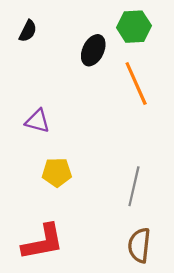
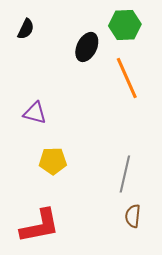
brown semicircle: (139, 245) -> (133, 216), moved, size x0.7

